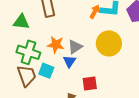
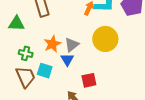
orange star: (56, 45) -> (52, 44), turned -30
green cross: (28, 52) -> (26, 53), size x0.6

